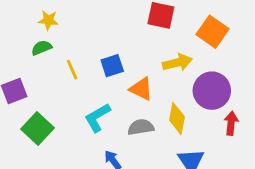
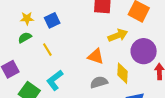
blue square: (112, 66) -> (52, 20), moved
cyan L-shape: (97, 117) -> (55, 80), moved

